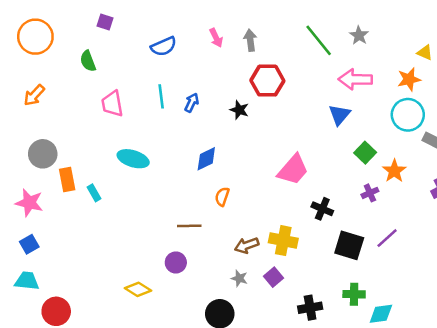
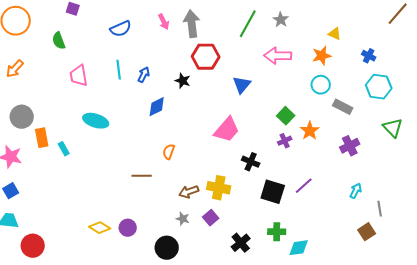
gray arrow: (250, 40) -> (192, 24), size x1.5
green line: (319, 40) -> (248, 24), turned 68
blue triangle: (339, 115) -> (242, 85), moved
cyan circle: (408, 115) -> (321, 85), size x0.7
blue diamond: (206, 159) -> (157, 107), moved
purple cross: (370, 193) -> (285, 141), moved
purple circle: (176, 262) -> (128, 228), moved
black cross: (310, 308) -> (241, 243), turned -30

